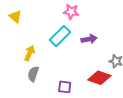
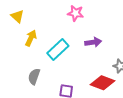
cyan rectangle: (60, 36) -> (58, 49), moved
yellow arrow: (30, 53) -> (31, 38), moved

